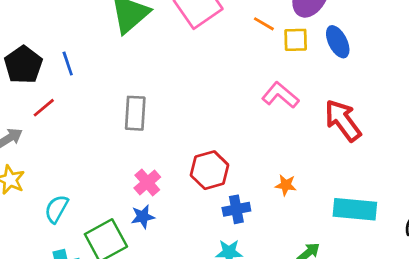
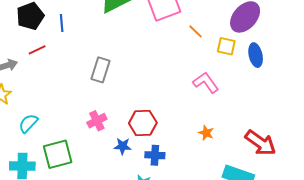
orange line: (264, 24) -> (196, 31), moved
red arrow: (343, 120) -> (260, 143), moved, turned 148
orange star: (286, 185) -> (206, 133), moved
blue star: (143, 217) -> (123, 146), moved

